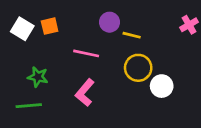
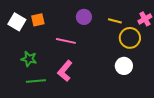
yellow line: (132, 35) -> (115, 21), moved
yellow circle: (138, 68) -> (130, 38), moved
green line: (29, 106) -> (36, 81), moved

